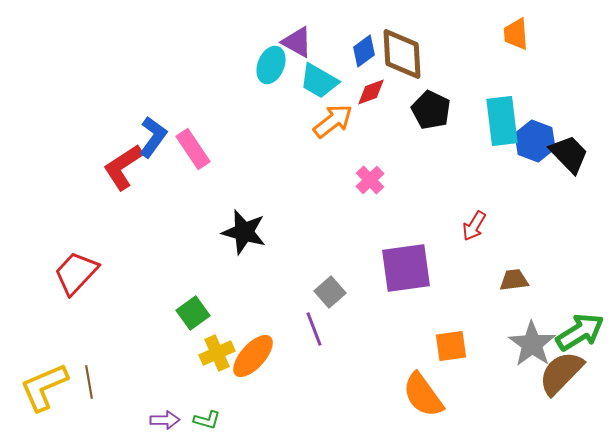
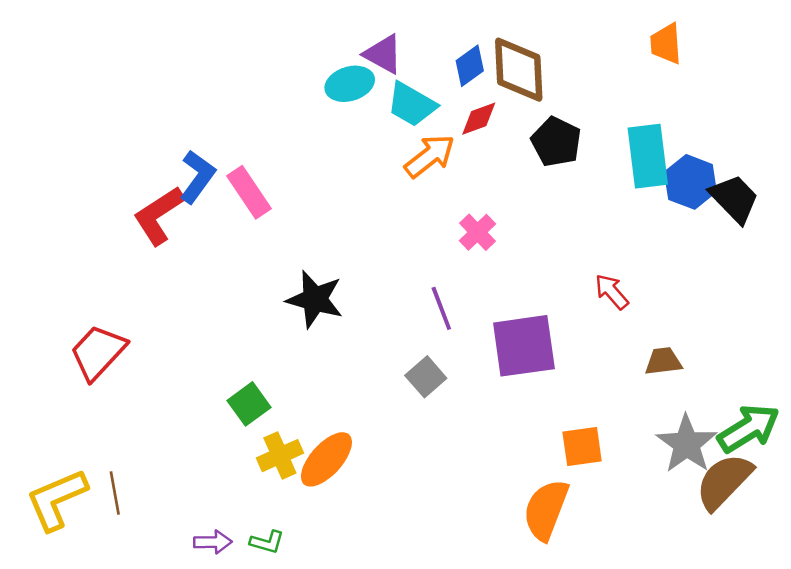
cyan ellipse: (271, 65) -> (350, 84), turned 51
red arrow: (474, 226) -> (612, 292), turned 108
purple line: (314, 329) -> (441, 308), moved
orange semicircle: (423, 395) -> (546, 510), turned 57

